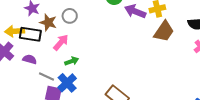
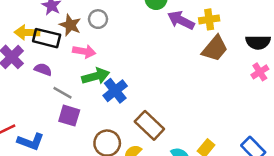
pink arrow: (61, 42) -> (84, 51), turned 54
green arrow: (72, 61) -> (96, 76), size x1.5
blue cross: (67, 83) -> (115, 91), moved

